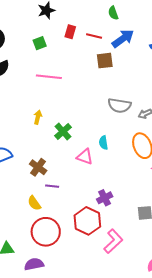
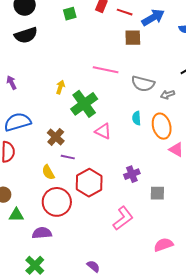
pink line: (49, 77) -> (106, 70), moved
green cross: (63, 132) -> (84, 104), size x1.5
cyan semicircle: (103, 143) -> (137, 118), moved
purple cross: (105, 198) -> (132, 174), moved
red hexagon: (87, 221) -> (89, 183), moved

